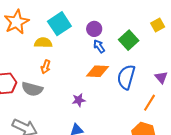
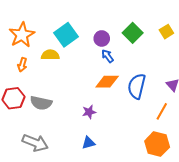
green square: (129, 40) -> (133, 33), moved
orange arrow: (46, 67) -> (22, 65), moved

